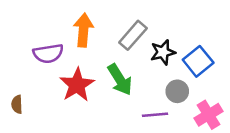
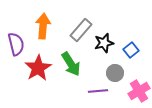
purple semicircle: (48, 54) -> (16, 44), turned -95
blue square: (198, 61) -> (131, 50), size x0.7

